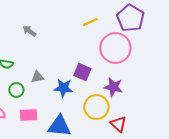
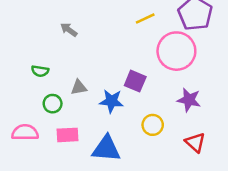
purple star: (113, 87) -> (189, 100), moved
yellow circle: (96, 107) -> (153, 125), size x0.7
red triangle: (118, 124) -> (195, 142), moved

